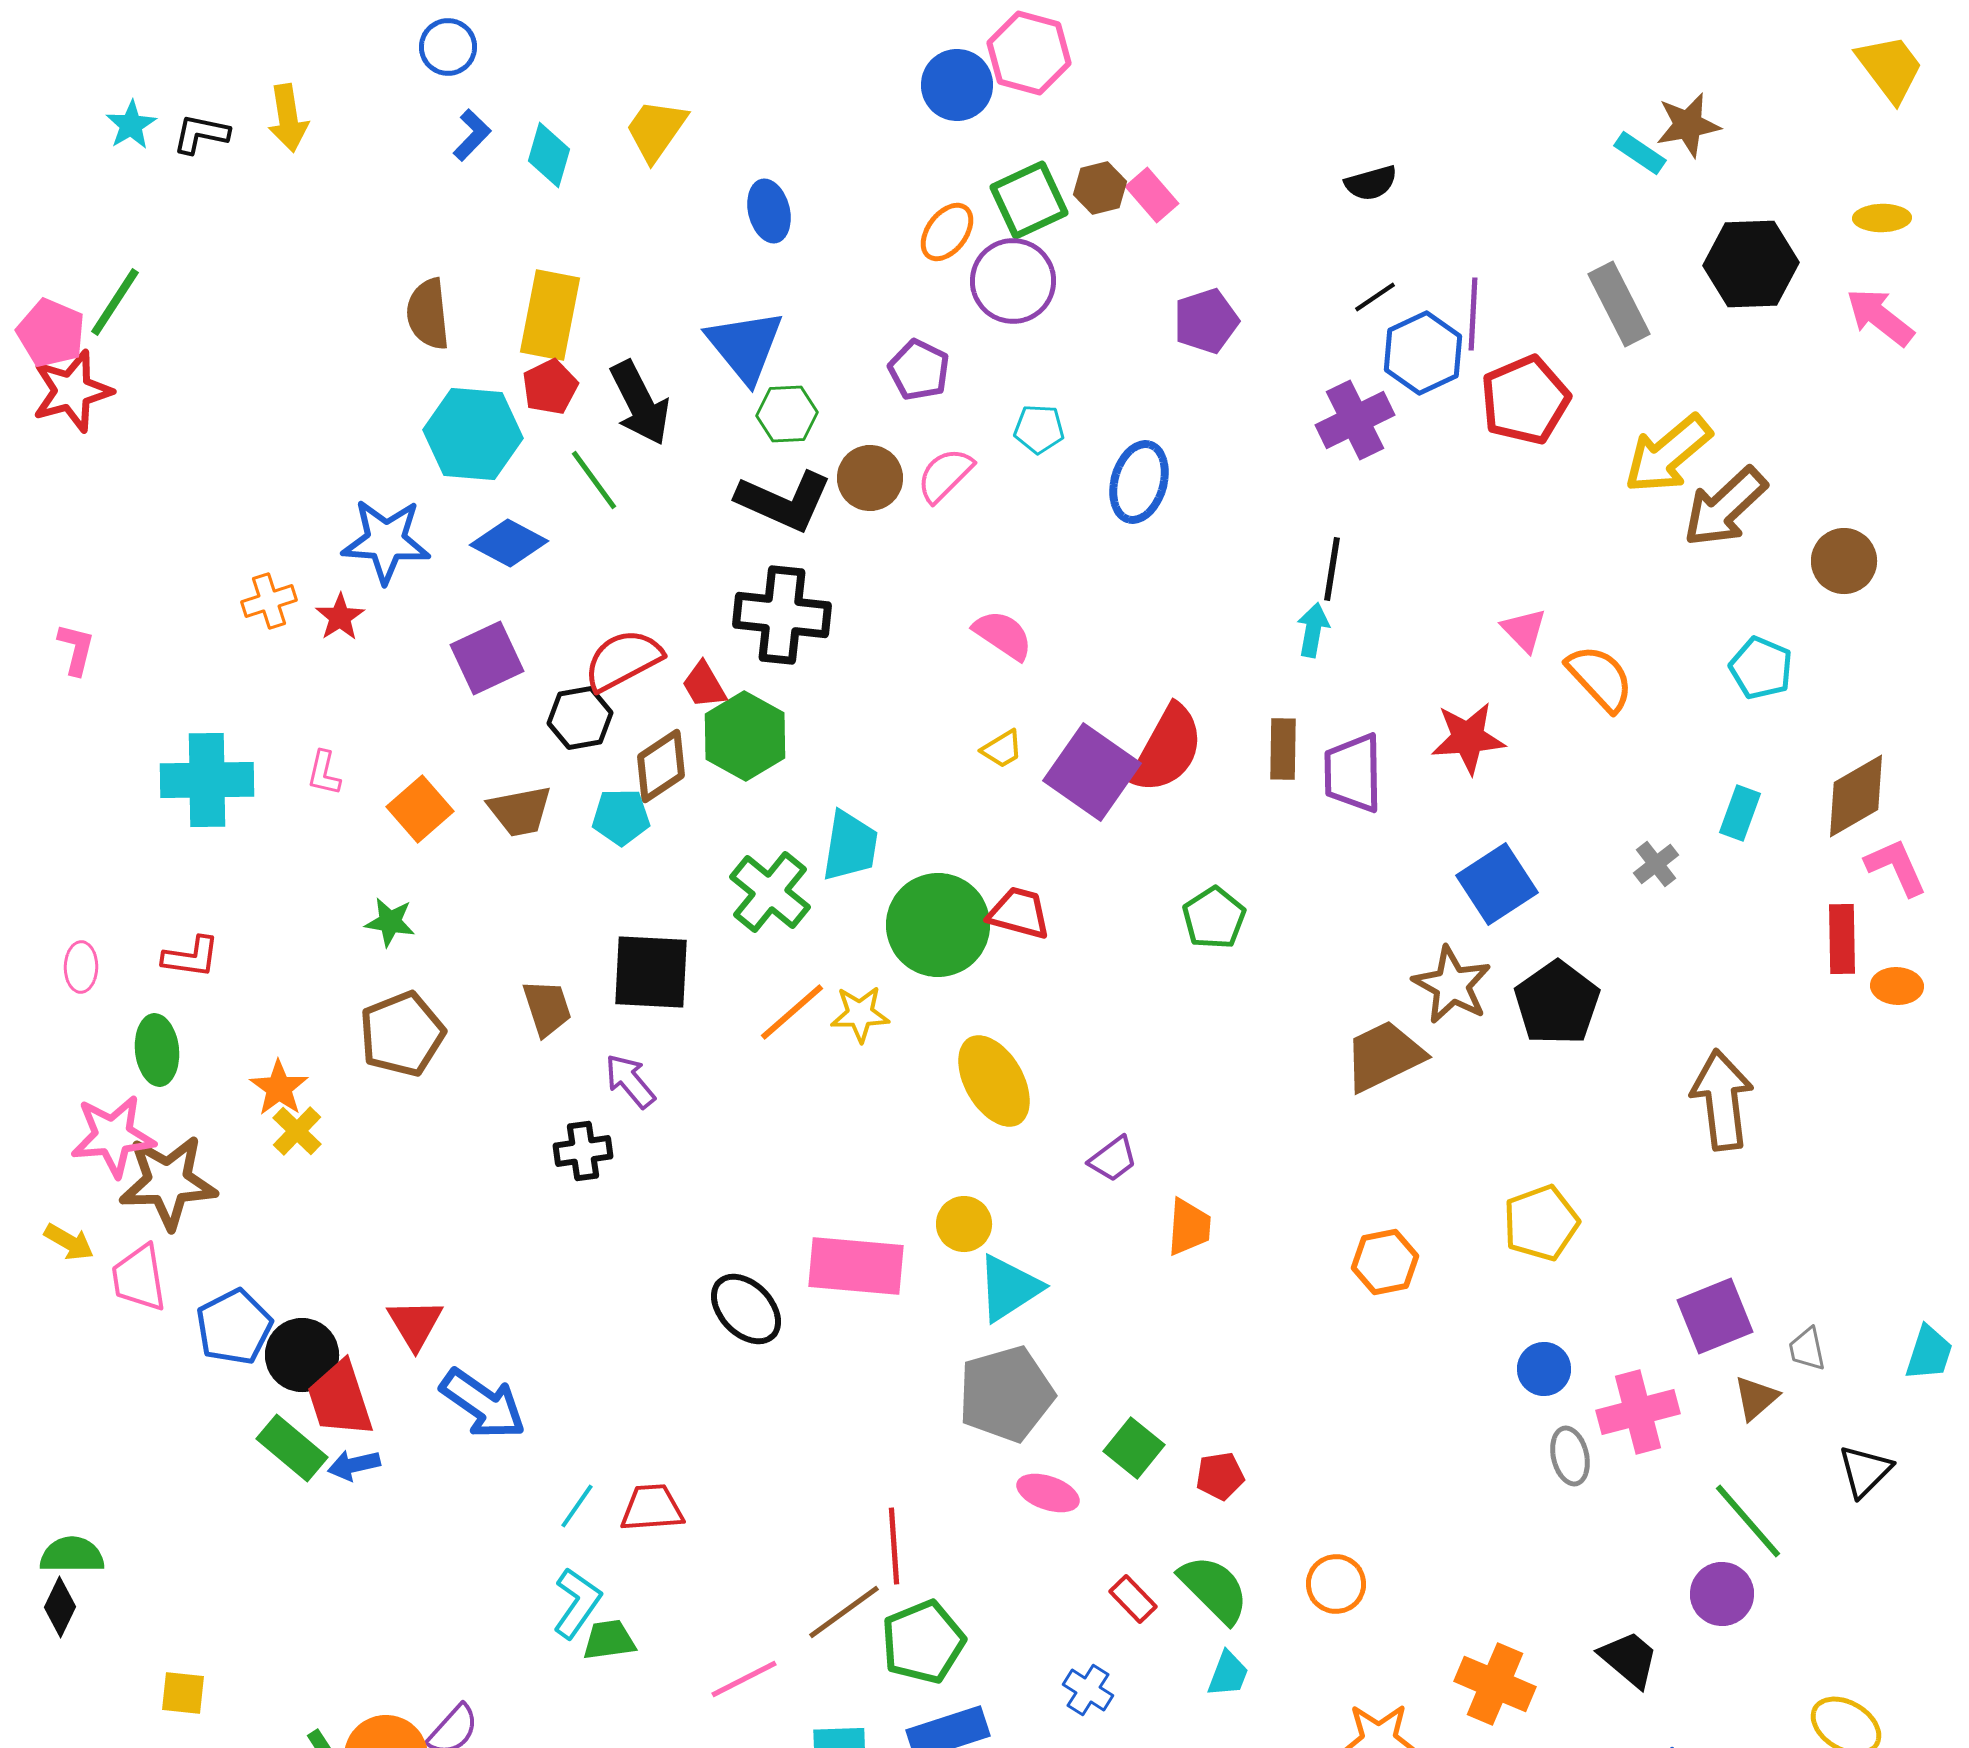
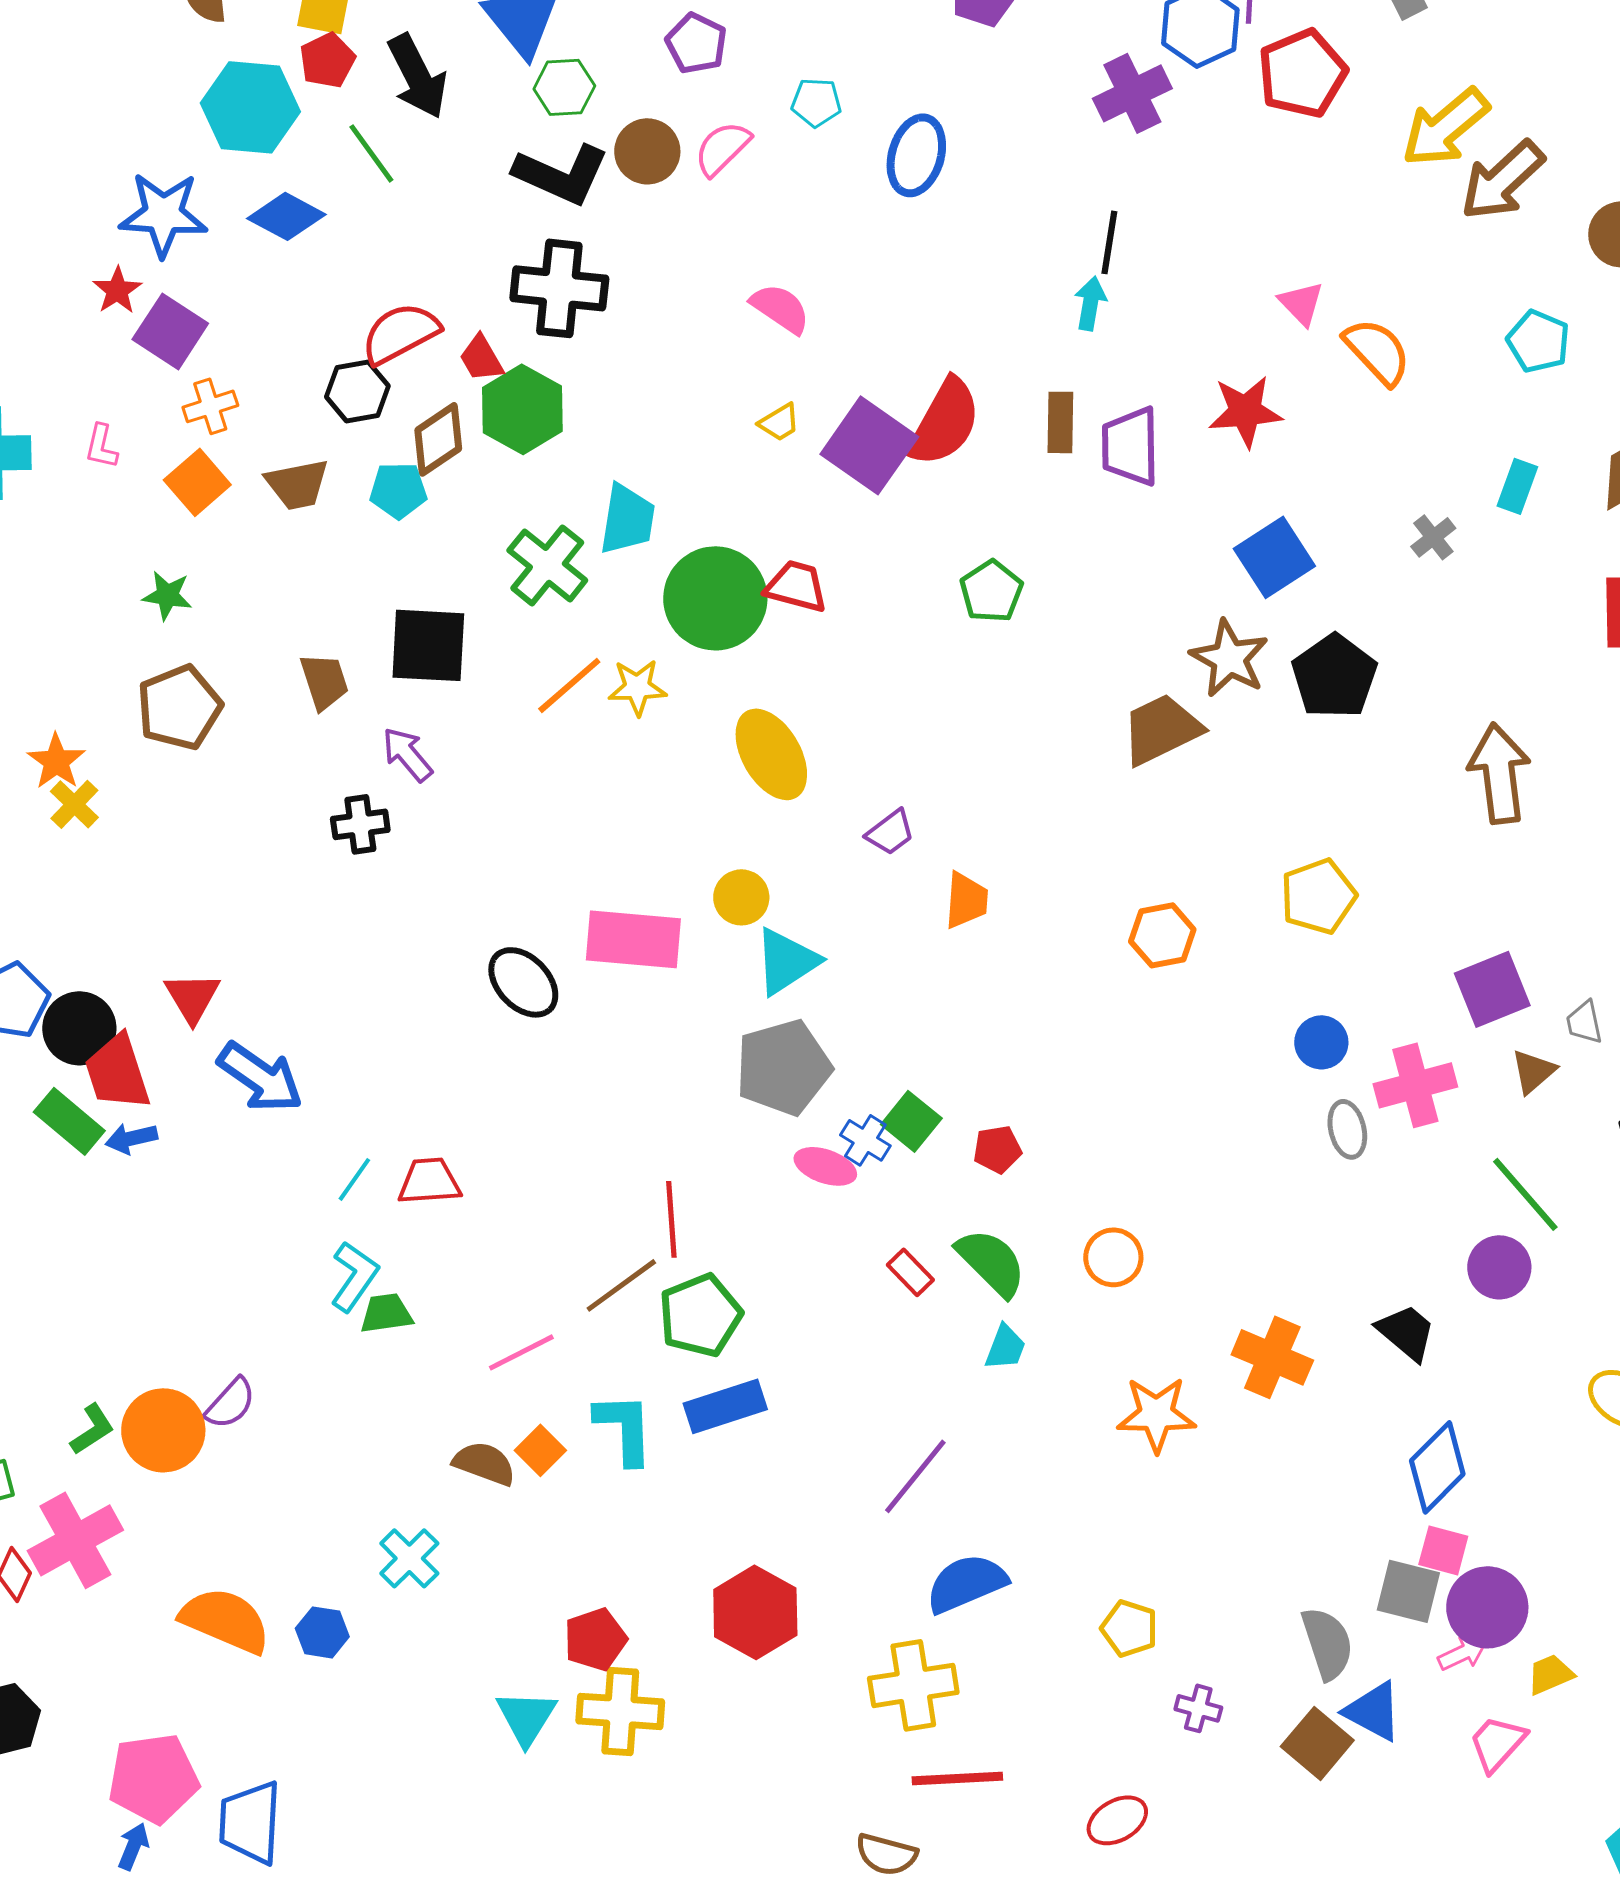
orange cross: (269, 601) -> (210, 406), moved
purple square: (487, 658) -> (170, 331), moved, turned -32
blue cross: (1088, 1690) -> (865, 1140), moved

